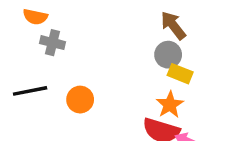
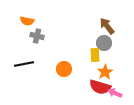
yellow rectangle: (180, 74) -> (95, 55), moved, turned 64
orange circle: (80, 100) -> (64, 69), moved

